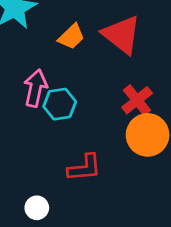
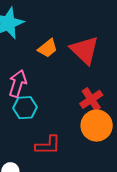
cyan hexagon: (60, 104) -> (25, 108), moved

